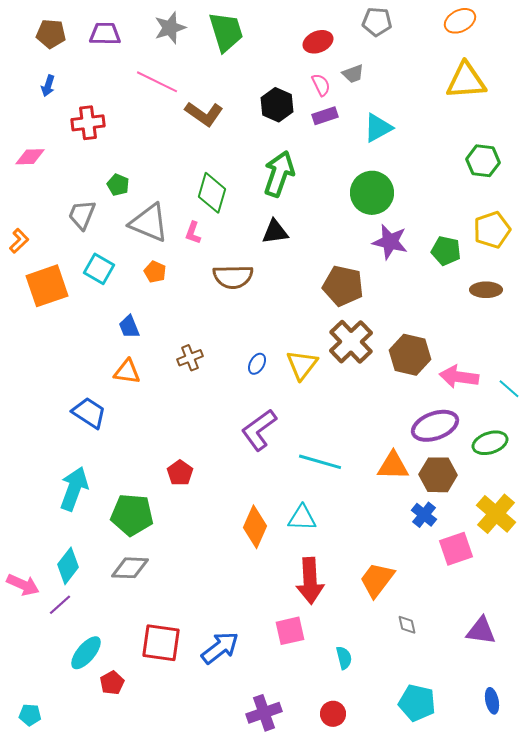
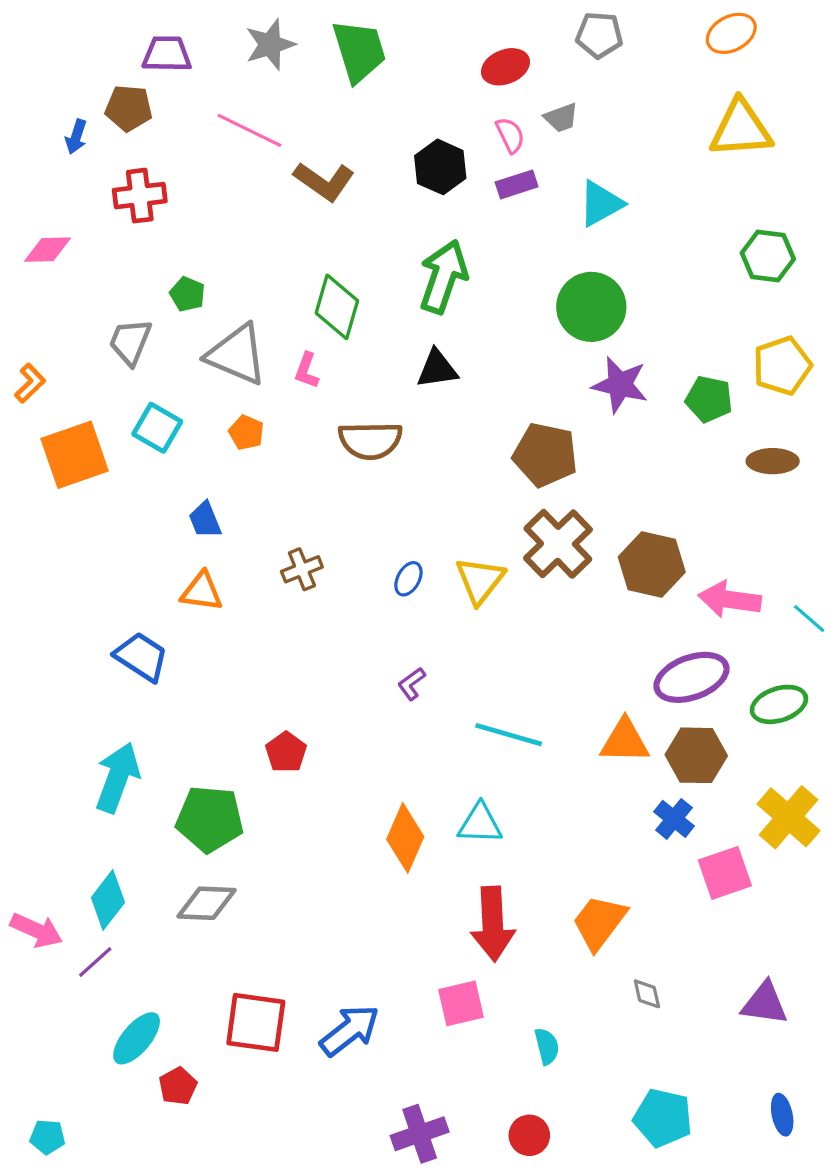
brown pentagon: (51, 34) -> (129, 108), moved
purple L-shape: (259, 430) -> (412, 684), size x0.5

